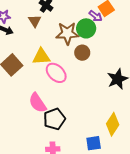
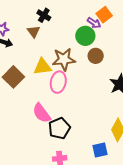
brown star: (67, 33) -> (64, 59), moved
brown circle: (82, 53) -> (96, 56), moved
pink ellipse: (56, 73) -> (58, 82), turned 60

